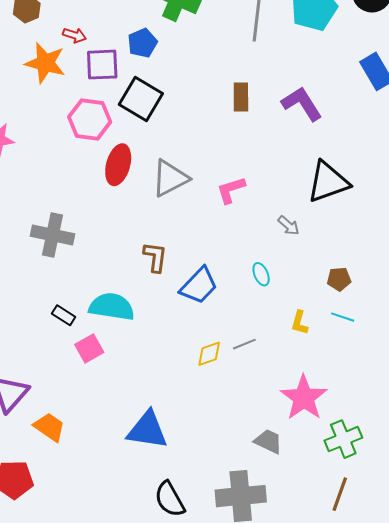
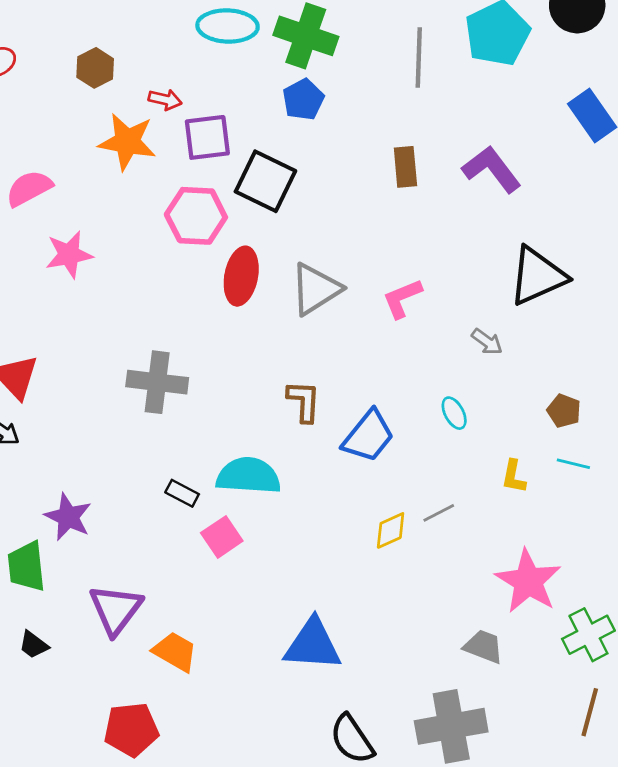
blue pentagon: (142, 43) -> (303, 100), moved
brown pentagon: (339, 279) -> (564, 411), turned 30

